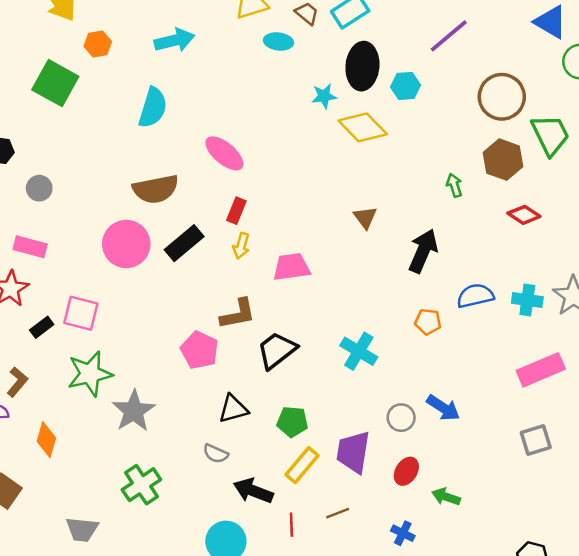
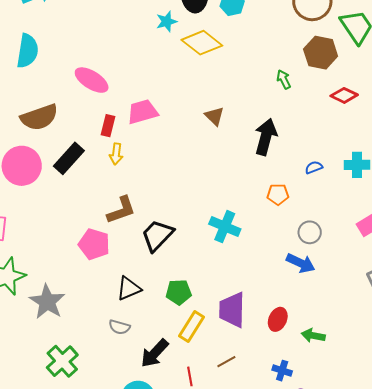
pink trapezoid: (291, 267) -> (143, 112), moved
blue semicircle: (475, 296) -> (314, 167), size x0.6
gray circle: (401, 418) -> (310, 232), moved
black arrow: (253, 491) -> (155, 353), turned -60

